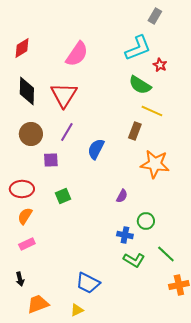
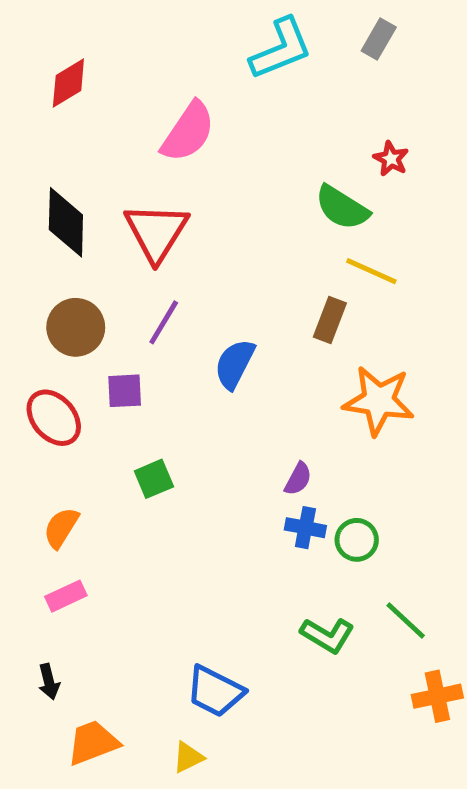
red diamond: (22, 48) -> (68, 83), moved
cyan L-shape: (138, 48) -> (281, 49), moved
red ellipse: (22, 189) -> (54, 418), moved, turned 50
blue cross: (125, 235) -> (305, 528), moved

